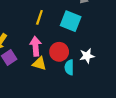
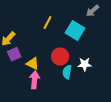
pink arrow: (36, 46) -> (34, 80), moved
yellow triangle: (39, 64) -> (33, 64), moved

